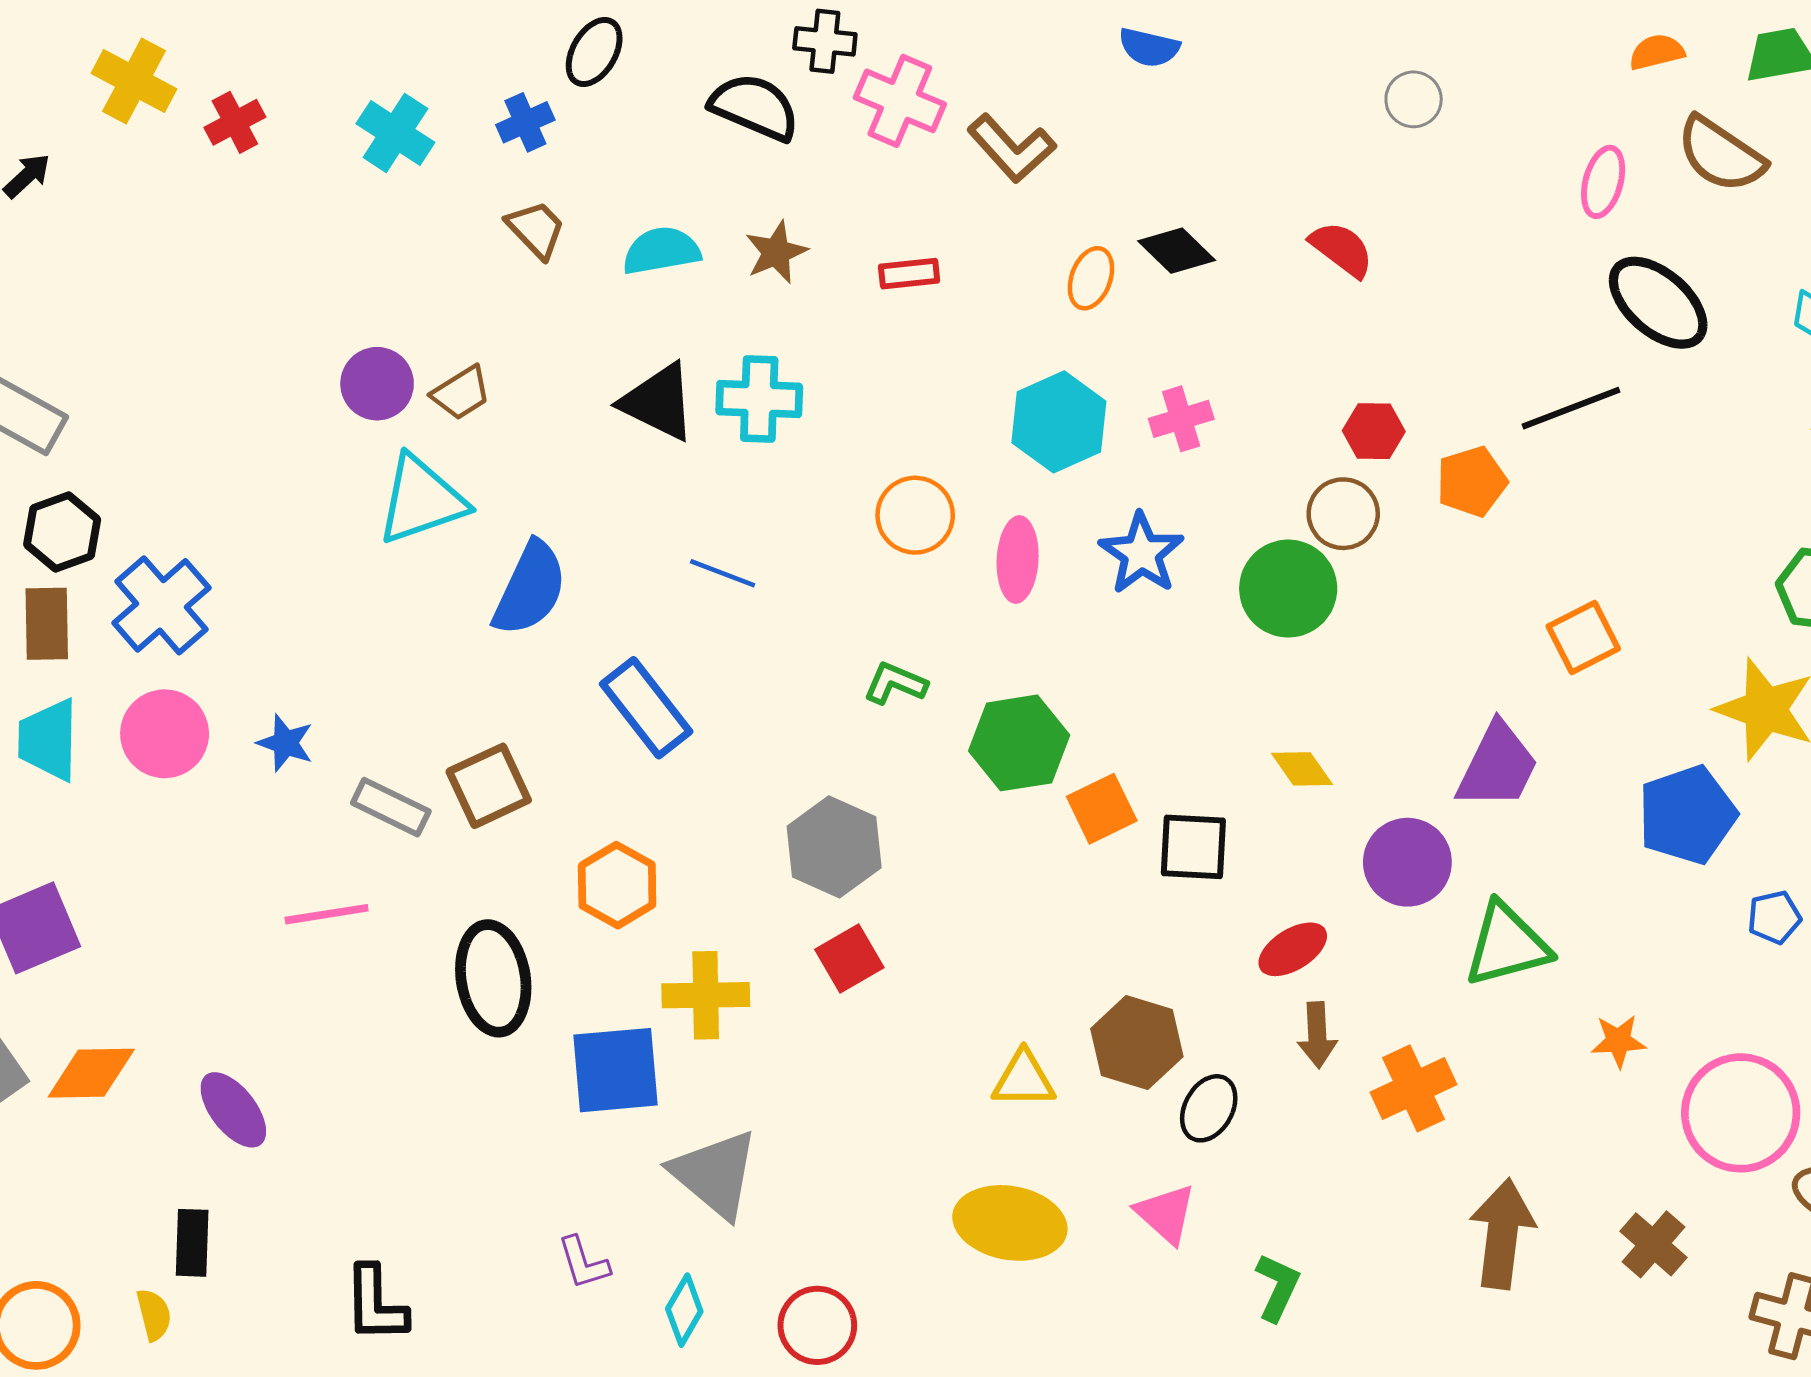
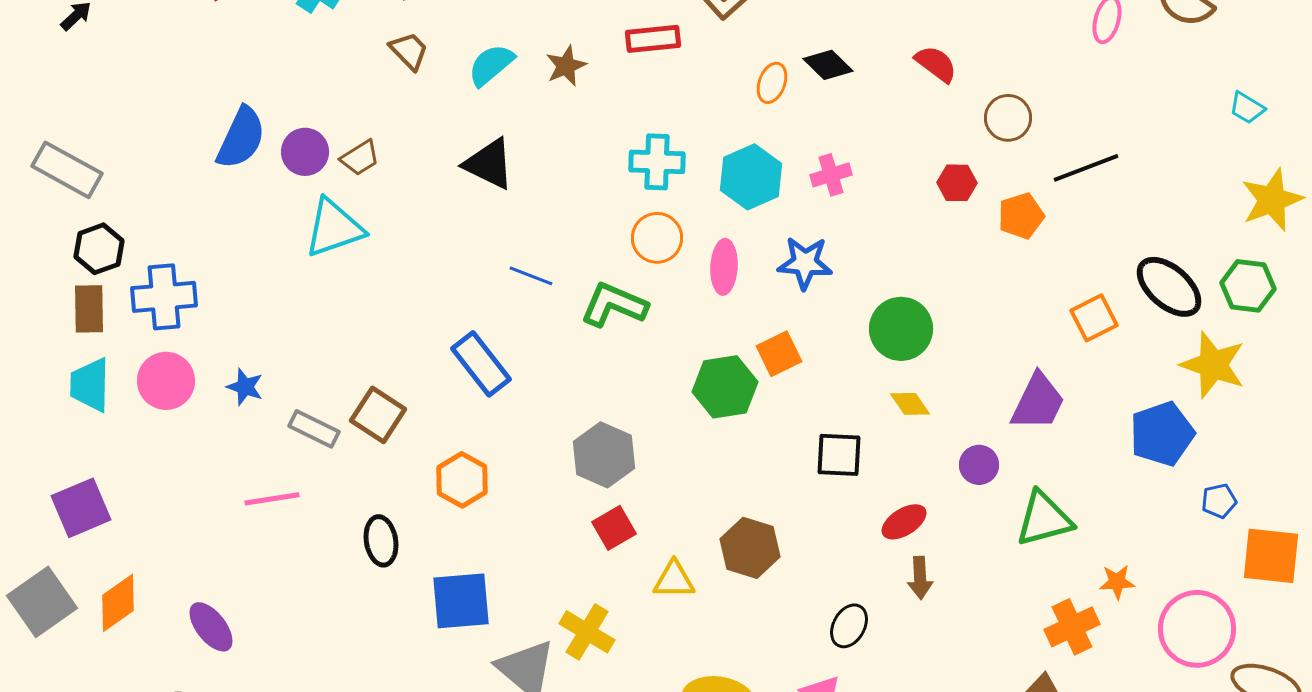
cyan semicircle: (661, 251) -> (491, 65), turned -30
red rectangle: (909, 274) -> (653, 39), moved, size x1.4
black ellipse: (1658, 303) -> (1169, 287), moved
cyan cross: (759, 399) -> (657, 162), moved
brown circle: (1343, 514) -> (1008, 118), moved
blue star: (1141, 553) -> (805, 263), turned -30
blue semicircle: (530, 589) -> (241, 138), moved
green circle: (1288, 589) -> (901, 329), moved
blue cross: (162, 605) -> (164, 297), turned 36
green L-shape: (895, 683) -> (614, 305), moved, size x1.6
brown square: (489, 786) -> (378, 415), turned -32
orange square: (1102, 809) -> (779, 354), moved
purple circle: (1407, 862) -> (979, 465), size x0.7
black ellipse: (493, 978) -> (381, 541), size x0.7
yellow cross: (706, 995) -> (587, 632), moved, turned 32
brown hexagon: (1137, 1043) -> (750, 548), moved
orange diamond: (91, 1073) -> (118, 603), turned -34
yellow triangle: (1024, 1079) -> (674, 580), moved
orange cross: (1414, 1088) -> (1072, 627), moved

